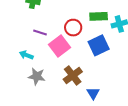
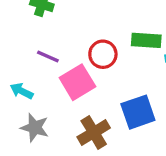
blue square: (99, 45) -> (138, 112), moved

